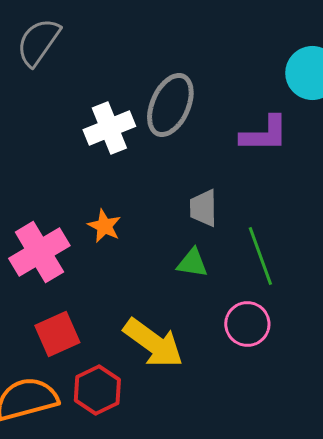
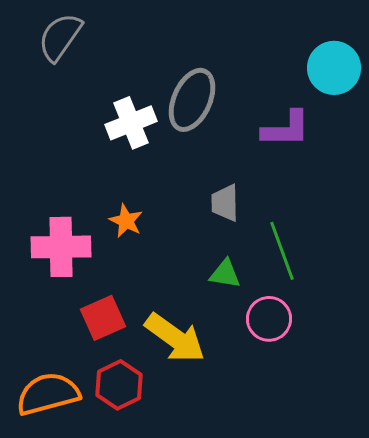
pink cross: (39, 252) -> (61, 247), turned 30
green triangle: (192, 263) -> (225, 274), moved
red square: (57, 334) -> (103, 318), moved

